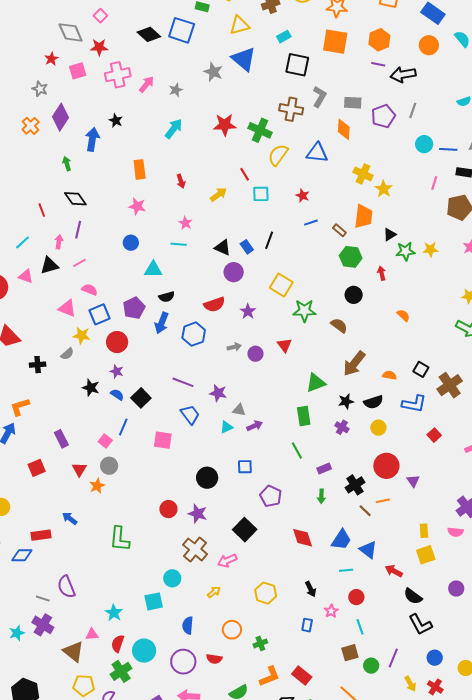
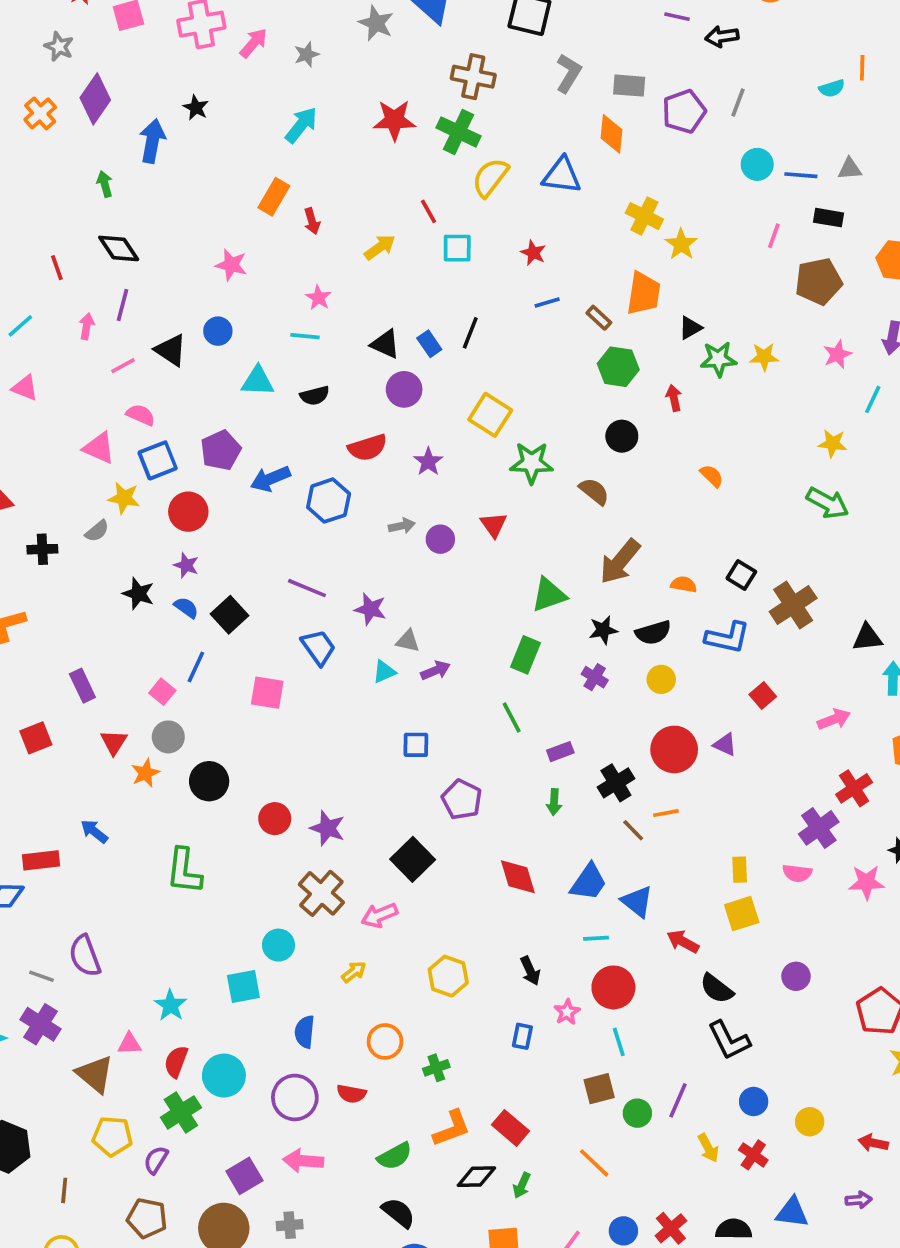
black arrow: (403, 75) -> (722, 37), size x0.7
brown cross: (291, 109) -> (473, 77), moved
orange rectangle: (140, 169) -> (274, 197), moved, turned 36
black triangle: (49, 266) -> (171, 350), moved, turned 48
black semicircle: (167, 297) -> (315, 396), moved
blue arrow: (162, 323) -> (270, 479), turned 45
green rectangle: (304, 416) -> (526, 655), turned 30
black circle: (207, 478) -> (209, 781), moved
purple triangle: (413, 481) -> (725, 745), moved, turned -32
red circle: (356, 597) -> (613, 987), size x1.5

